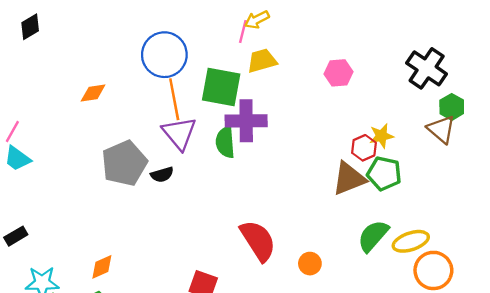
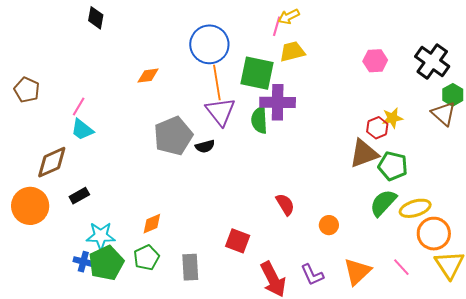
black diamond: (30, 27) -> (96, 18), turned -50
pink hexagon: (338, 73) -> (375, 61), moved
green pentagon: (384, 173) -> (393, 166), moved
red semicircle: (258, 241) -> (285, 204), size x0.6

